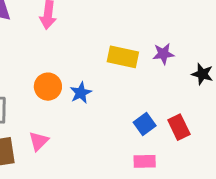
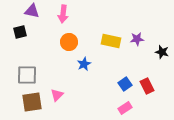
orange circle: (48, 87) -> (69, 42), moved
pink rectangle: (145, 161) -> (125, 108), turned -32

